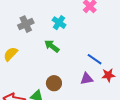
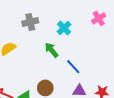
blue line: (95, 59) -> (73, 67), moved

